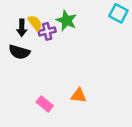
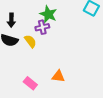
yellow semicircle: (35, 23) -> (30, 41), moved
purple cross: (47, 31) -> (42, 27), moved

